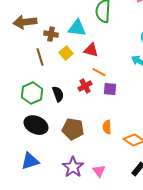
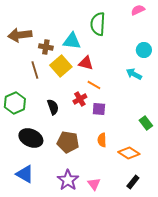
yellow square: (66, 53) -> (61, 66), size x1.5
purple square: (110, 89) -> (99, 109), moved
green hexagon: (32, 93) -> (15, 103), moved
blue triangle: (30, 161) -> (25, 174), turned 48

